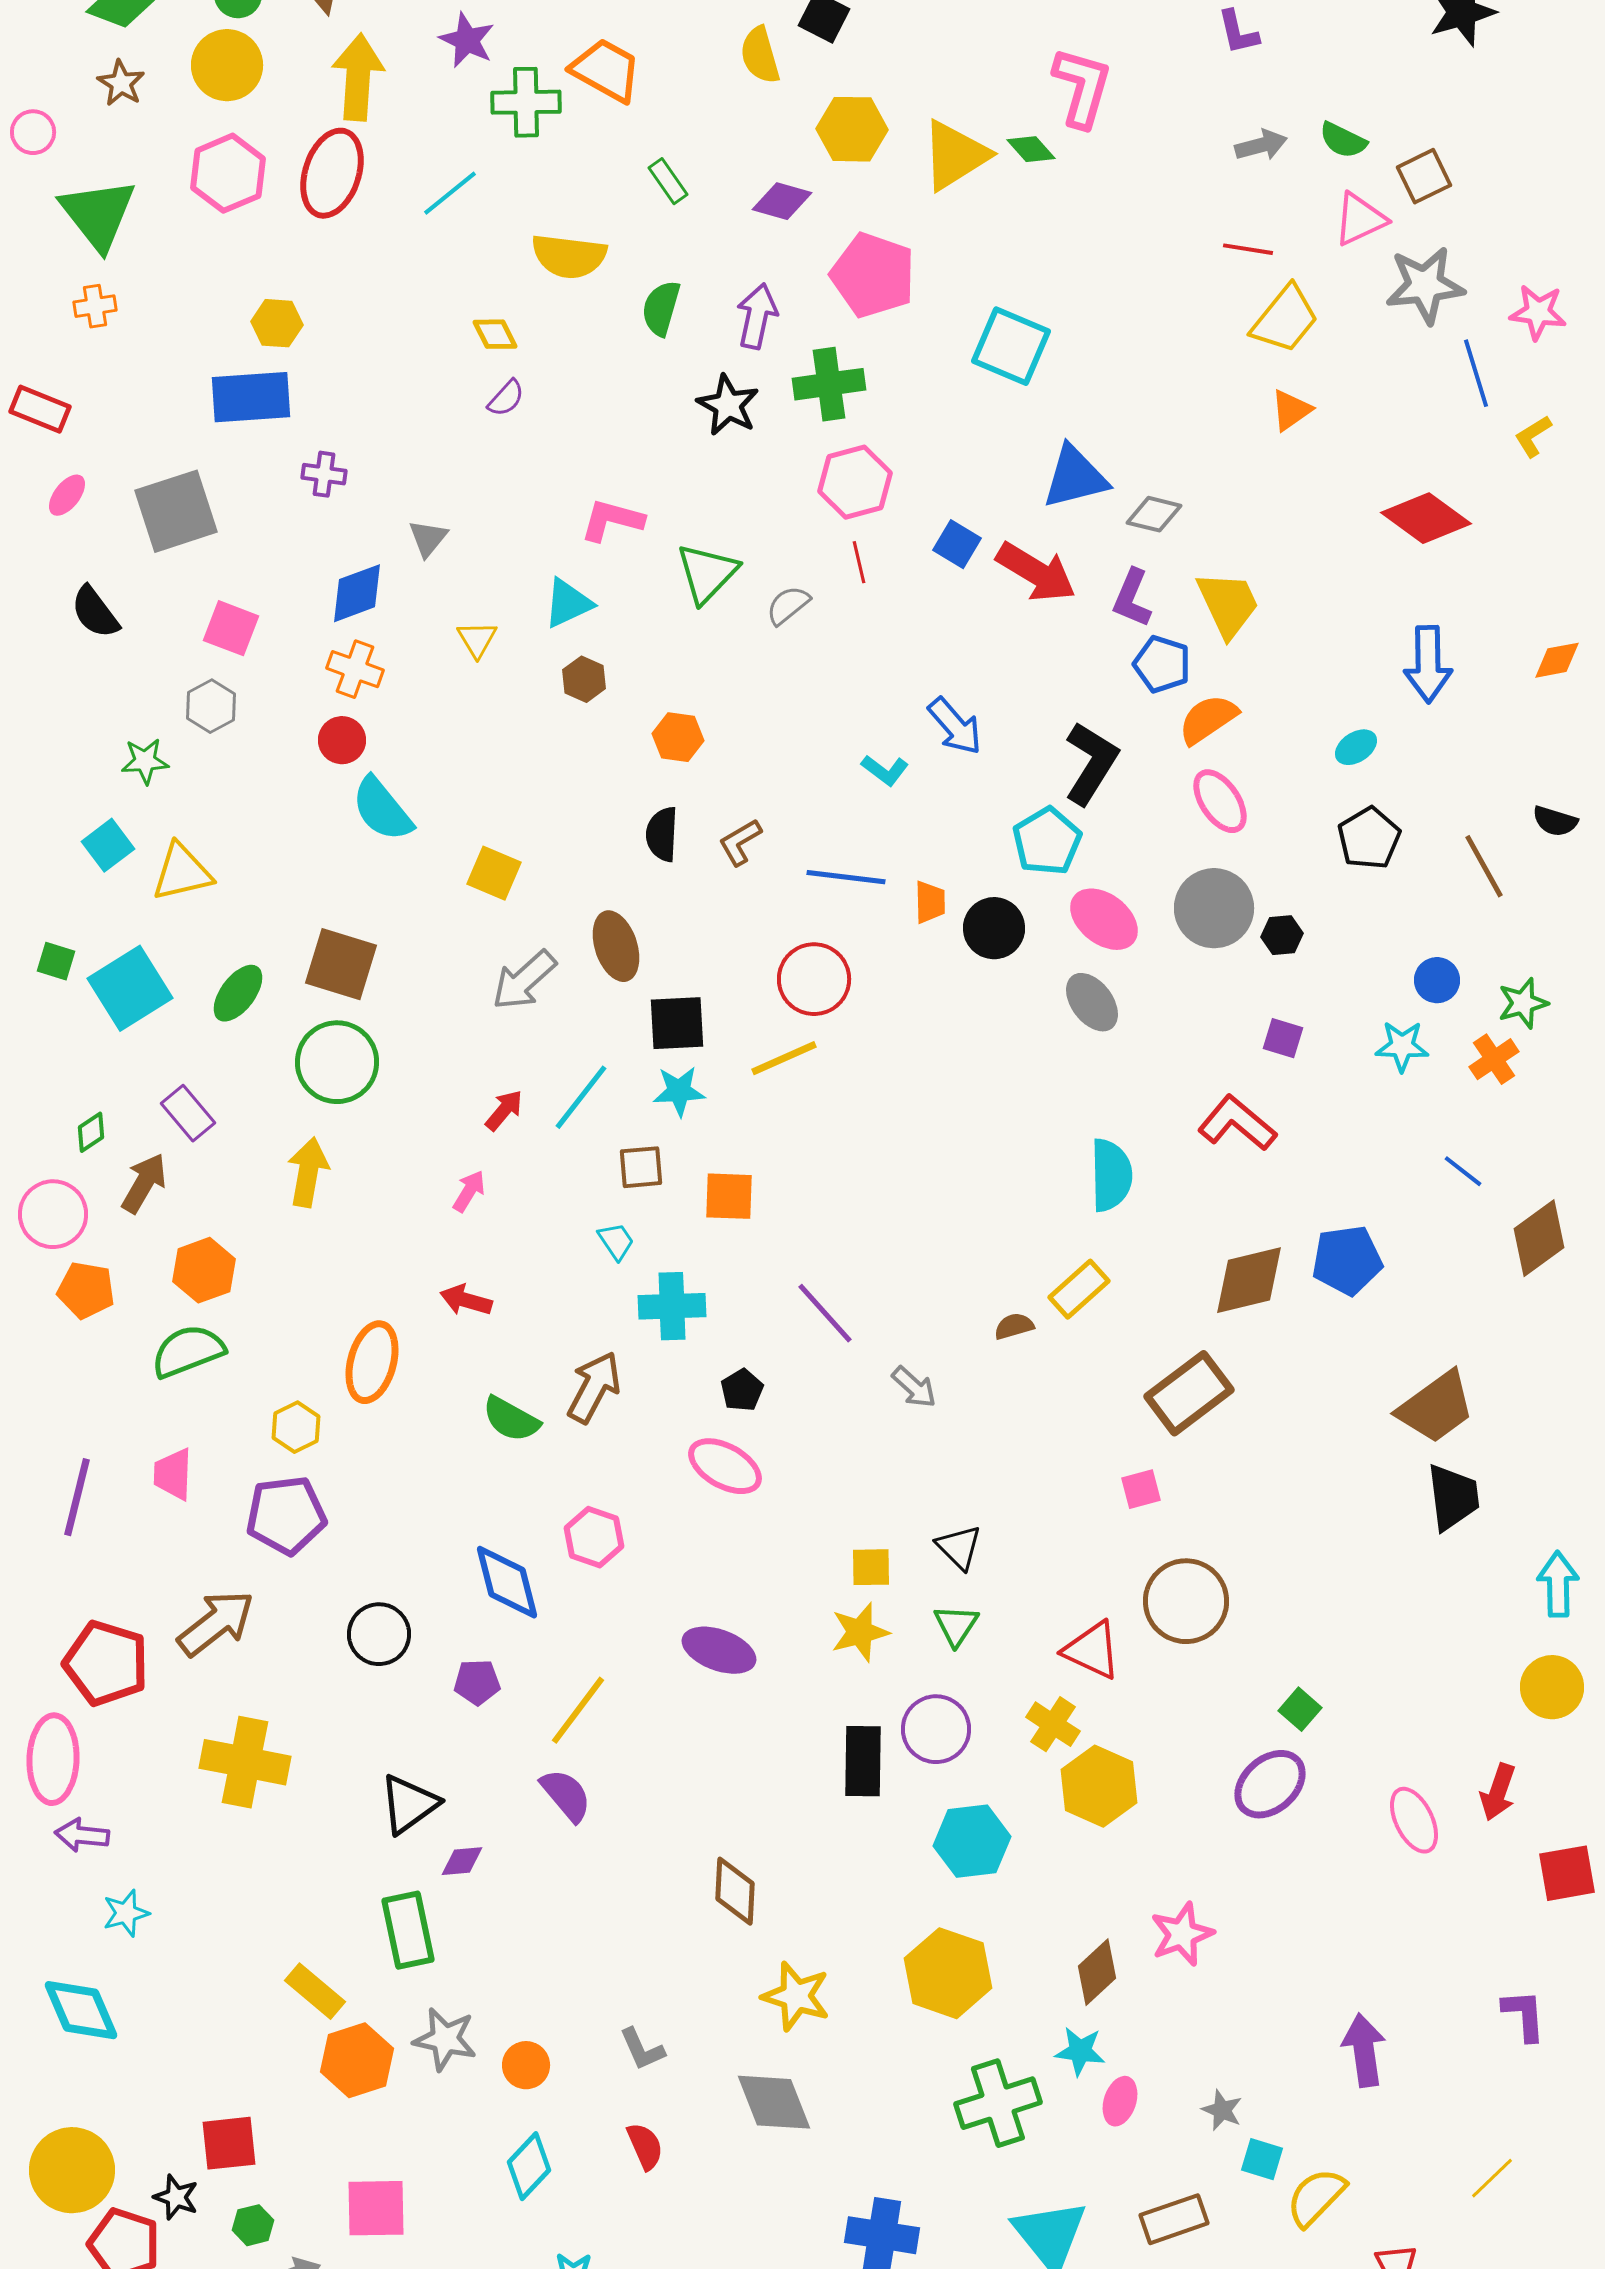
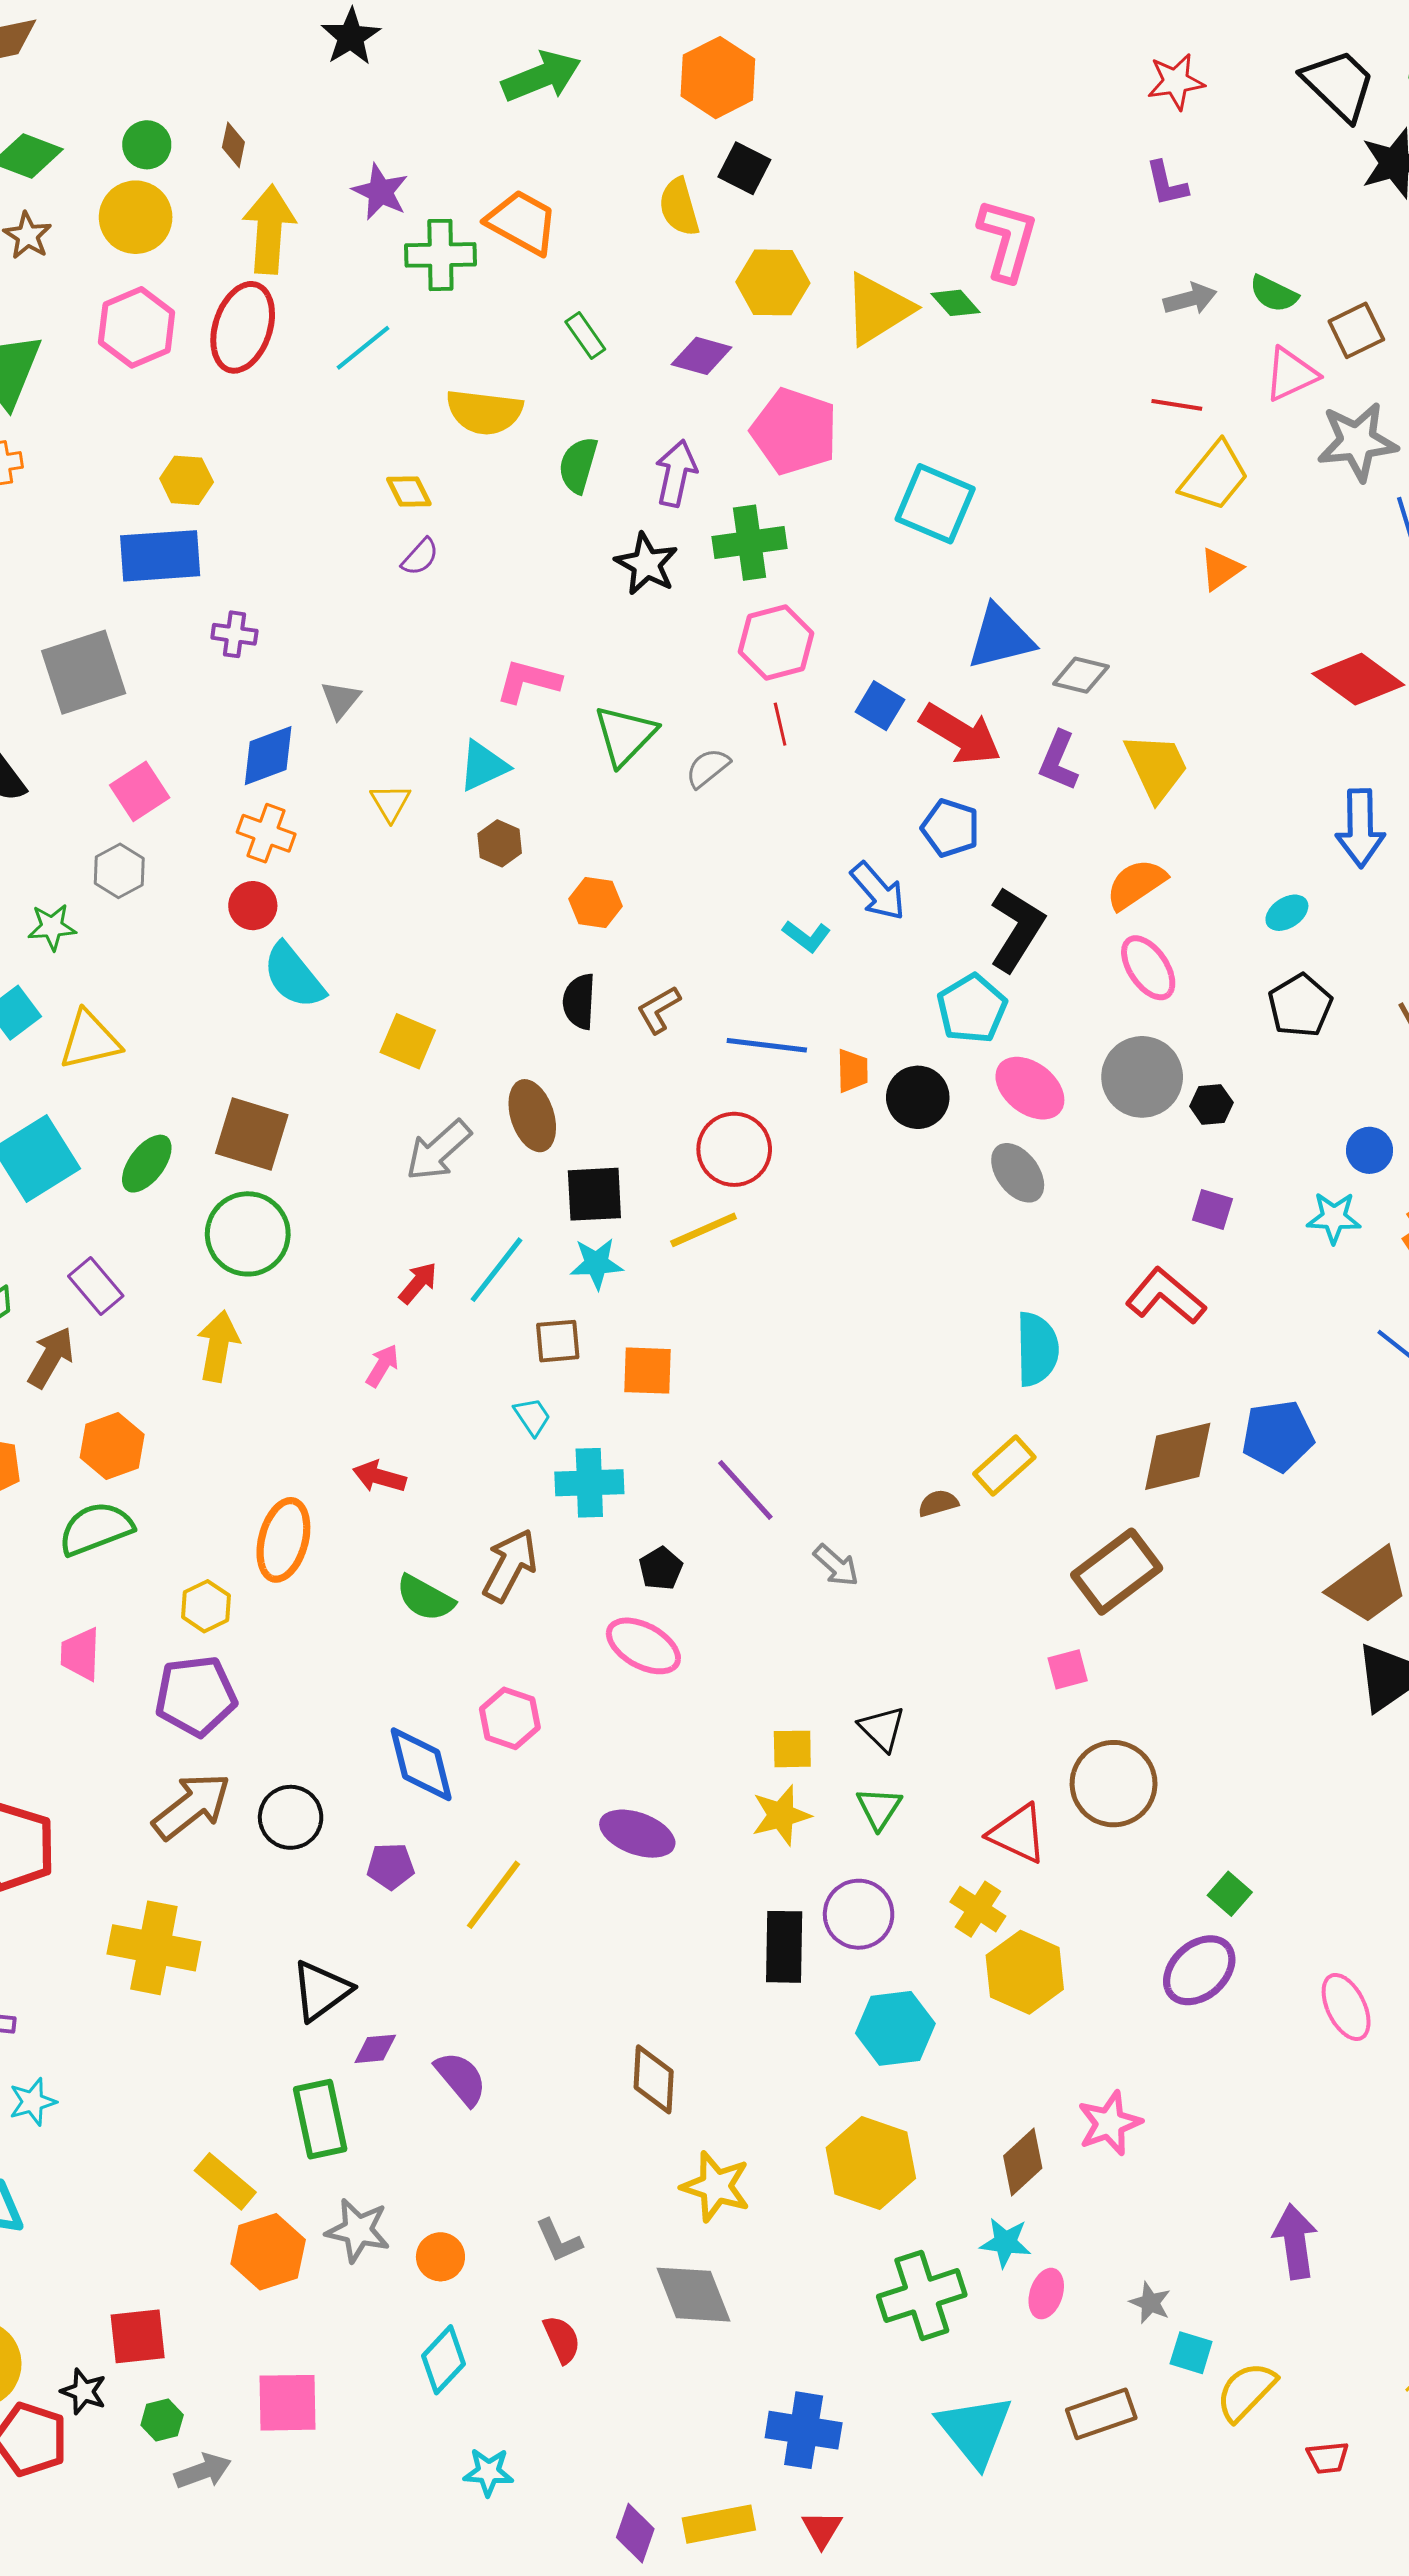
pink square: (231, 628) -> (140, 791), turned 36
blue pentagon: (1162, 664) -> (950, 828), moved
brown arrow: (216, 1623) -> (192, 1806), moved
purple semicircle: (566, 1795) -> (461, 2078), moved

